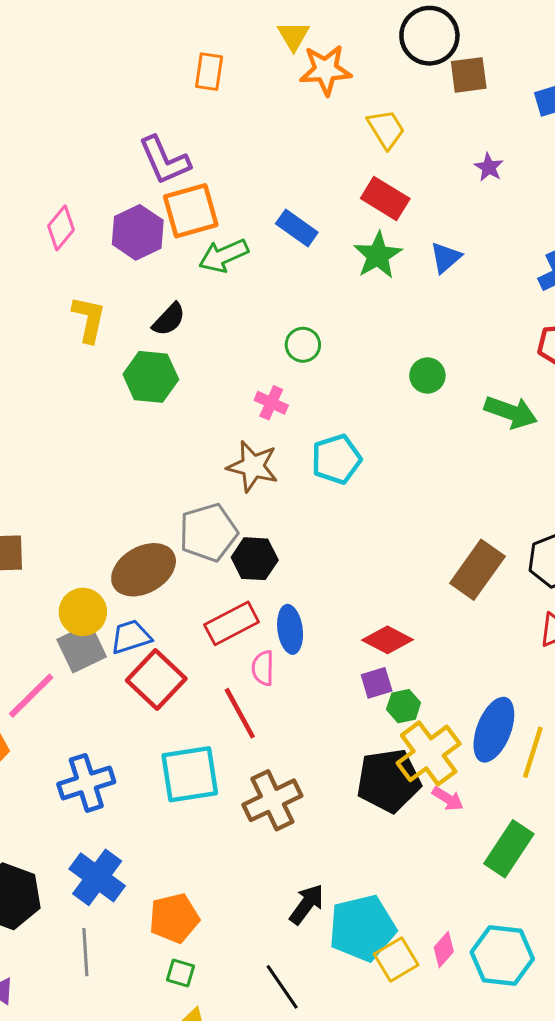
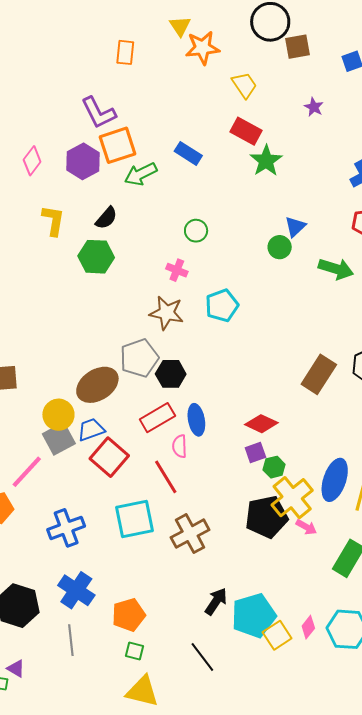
green star: (378, 255) -> (266, 161), moved
blue triangle: (446, 258) -> (295, 227), moved

